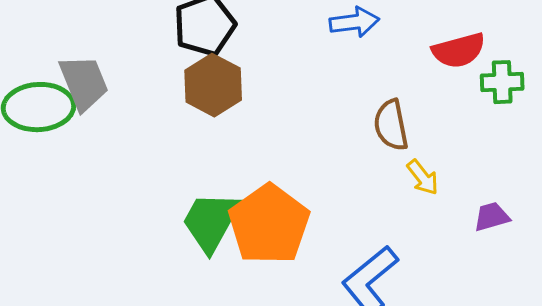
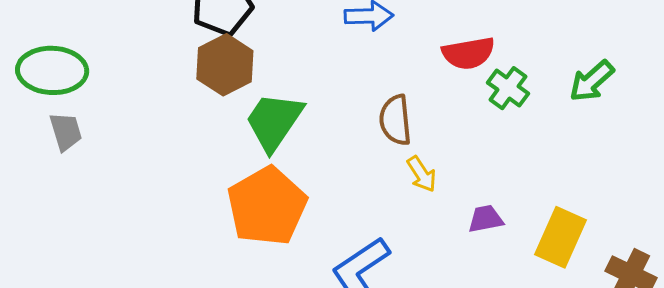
green cross: (502, 82) -> (508, 88), turned 33
gray trapezoid: (84, 83) -> (66, 132), moved, size x0.7
green trapezoid: (211, 222) -> (274, 121), moved

